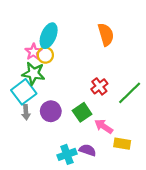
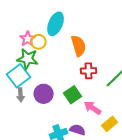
orange semicircle: (106, 35) -> (79, 46), moved
cyan ellipse: (49, 36) -> (56, 24), moved
red cross: (99, 86) -> (89, 71), turned 35
yellow rectangle: (122, 144) -> (110, 124), turned -49

